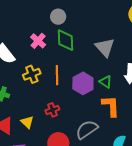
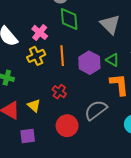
pink cross: (38, 41) -> (40, 32), moved
red cross: (52, 110) -> (59, 92), turned -32

